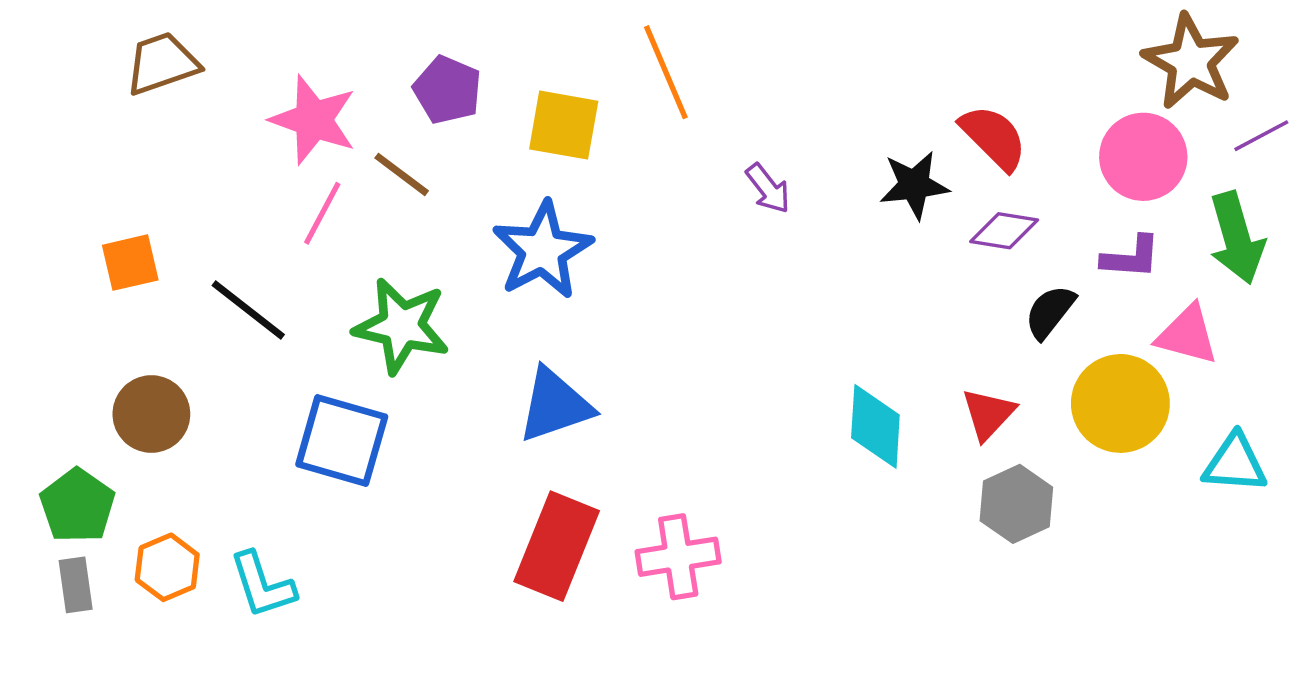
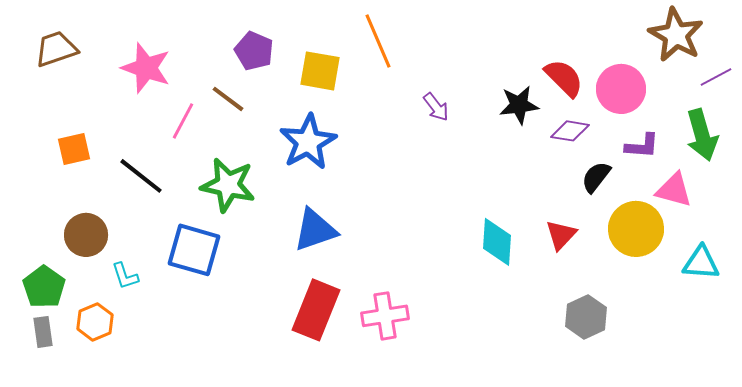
brown trapezoid: (162, 63) -> (56, 49), moved
pink star: (313, 120) -> (146, 68), moved
pink circle: (1143, 157) -> (621, 89), moved
gray hexagon: (1016, 504) -> (586, 317), moved
cyan L-shape: (262, 585) -> (125, 276), moved, size x0.7

